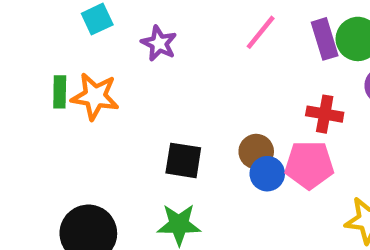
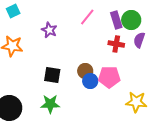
purple star: (159, 43) -> (49, 30), moved
red cross: (325, 114) -> (116, 44), moved

